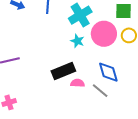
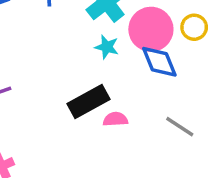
blue diamond: (108, 72) -> (159, 62), moved
gray line: (100, 91) -> (180, 127), moved

